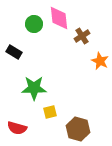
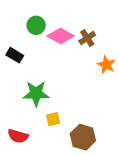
pink diamond: (59, 18) -> (61, 36), moved, turned -55

